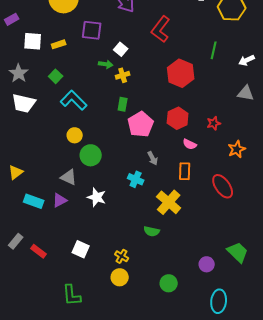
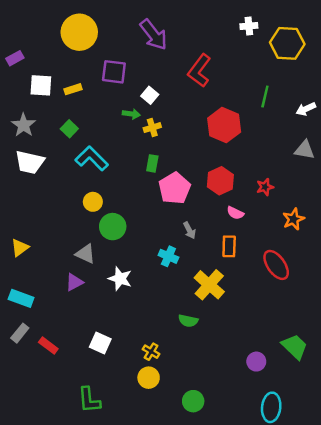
cyan rectangle: (34, 201) -> (21, 298), moved
green circle: (169, 283) -> (193, 401), moved

